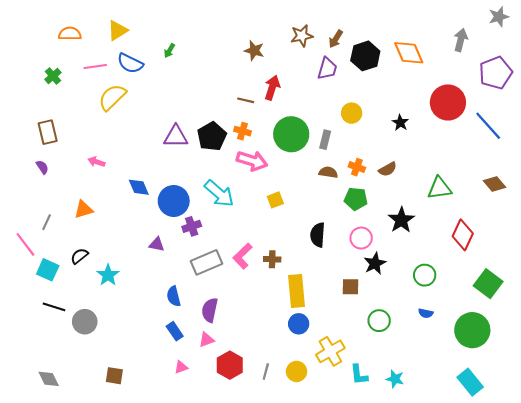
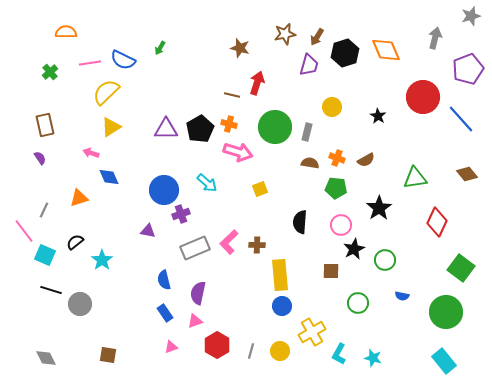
yellow triangle: (118, 30) -> (111, 127), moved
blue diamond: (139, 187) -> (109, 177), moved
cyan arrow: (219, 194) -> (207, 183), size x0.7
green circle: (425, 275) -> (385, 260), moved
cyan L-shape: (359, 375) -> (339, 354), turned 35

